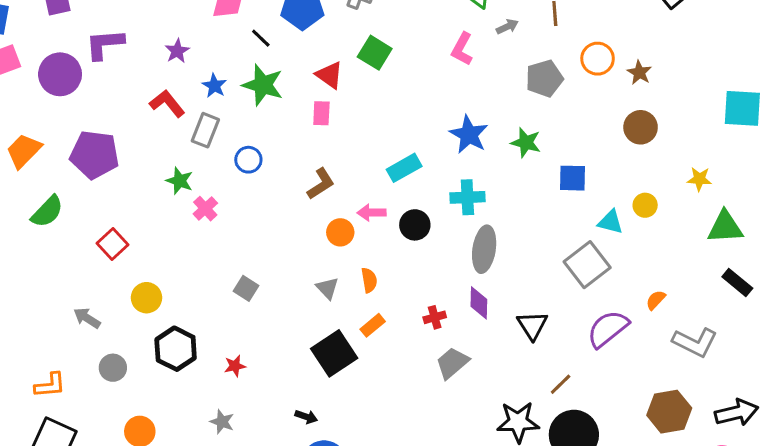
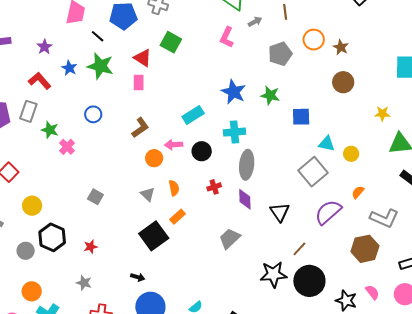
gray rectangle: (205, 130) -> (28, 111), moved
yellow circle: (645, 205) -> (351, 154), moved
red cross: (435, 317) -> (214, 187), moved
gray circle: (113, 368) -> (26, 251), moved
brown hexagon: (669, 412) -> (365, 249), moved

